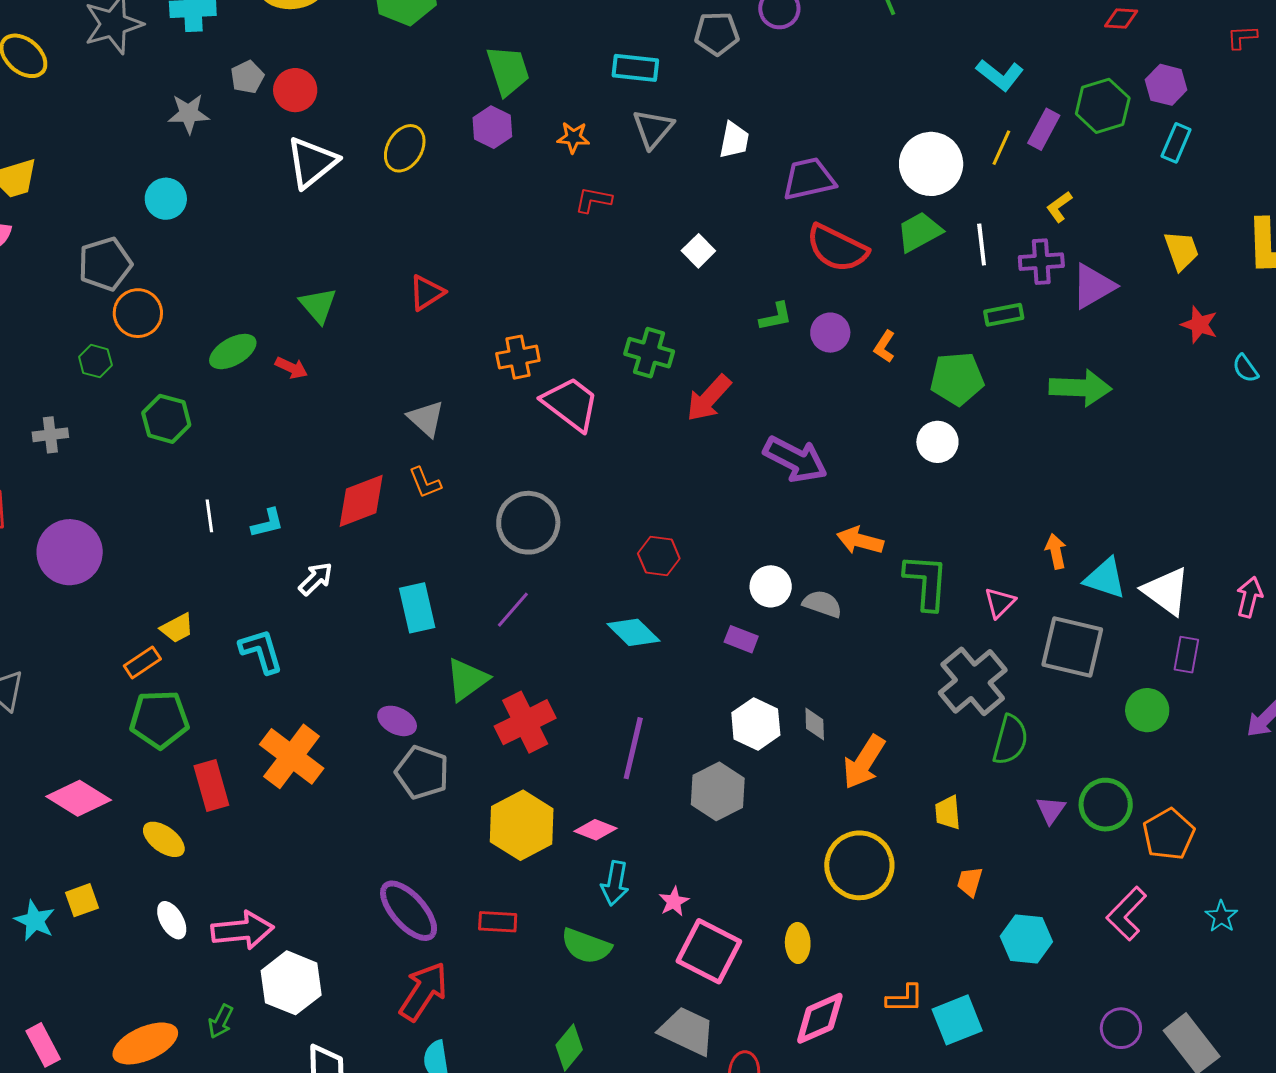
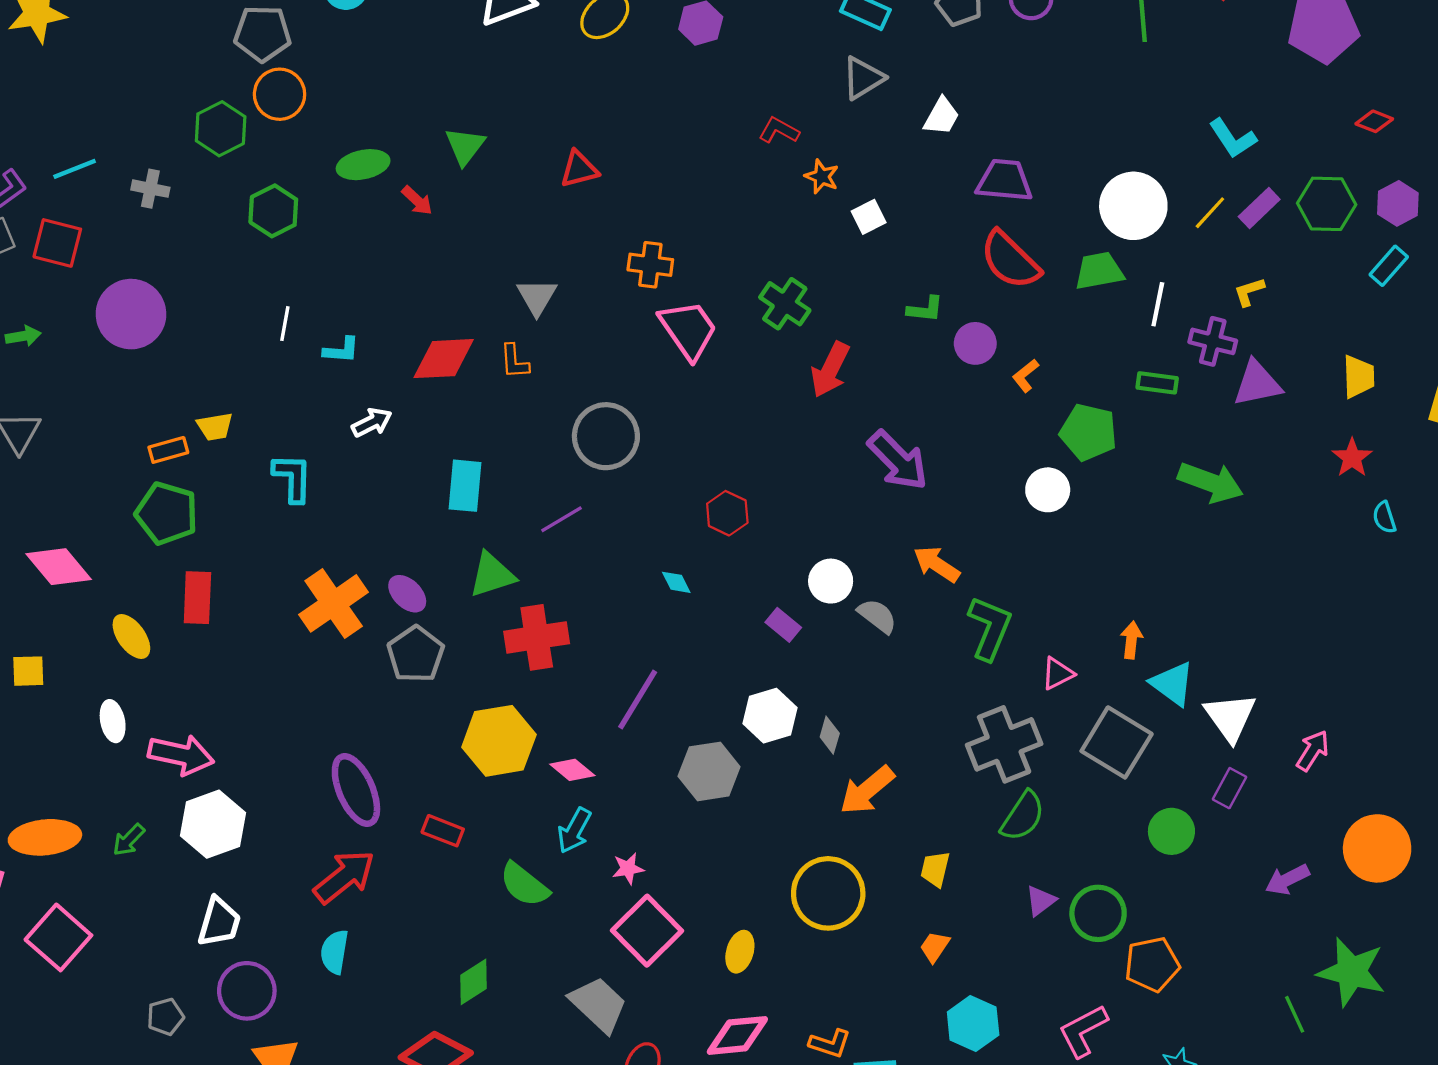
orange star: (573, 137) -> (822, 177), moved
green hexagon: (95, 361) -> (221, 129), size x1.5
red arrow: (709, 398) -> (830, 370), turned -34
cyan diamond: (633, 632) -> (676, 582), size x0.6
orange cross: (292, 756) -> (334, 603), moved

